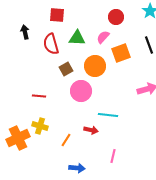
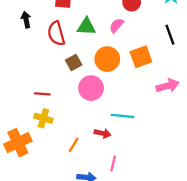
orange square: (121, 53) -> (141, 57), moved
yellow cross: (40, 126) -> (43, 118), moved
pink line: (113, 156) -> (113, 163), moved

